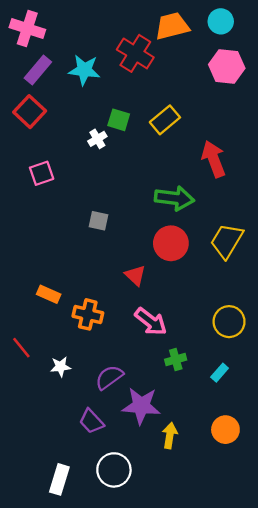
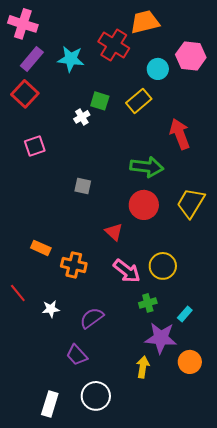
cyan circle: (221, 21) -> (158, 69), moved
yellow circle: (229, 322) -> (163, 266), moved
purple star: (141, 406) -> (161, 338), moved

